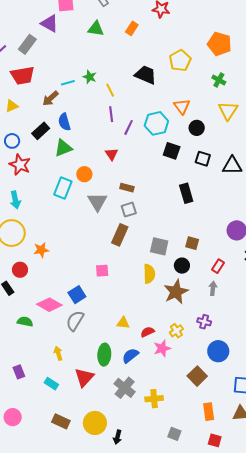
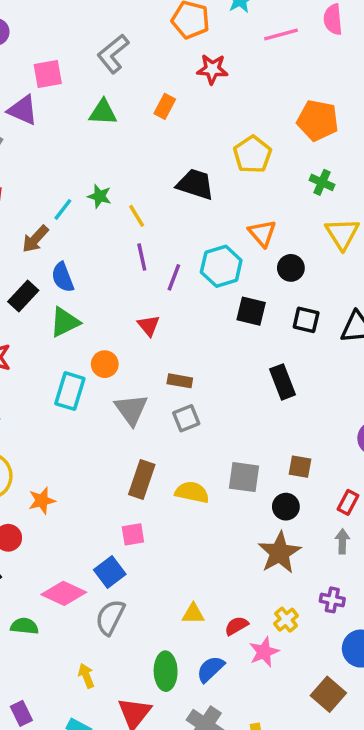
cyan line: (68, 83) -> (63, 209), turned -32
brown rectangle: (120, 235) -> (142, 479), moved
pink square: (102, 271) -> (133, 534), moved
yellow semicircle: (149, 274) -> (192, 492), moved, turned -72

